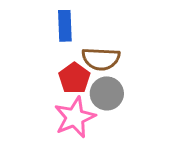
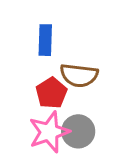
gray circle: (107, 93) -> (78, 131), moved

